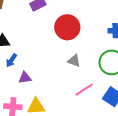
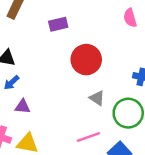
gray triangle: (74, 61) -> (97, 98), moved

